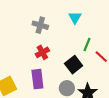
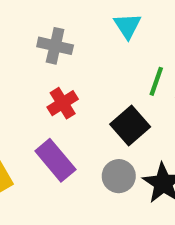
purple rectangle: (37, 79) -> (55, 160), turned -30

